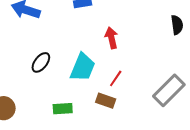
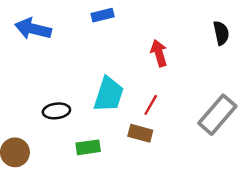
red arrow: (111, 38) -> (159, 53), moved
black ellipse: (41, 62) -> (56, 111), moved, turned 50

